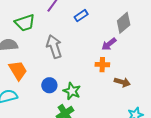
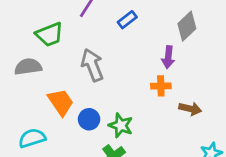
purple arrow: (109, 44) -> (168, 57), turned -42
orange trapezoid: (18, 70) -> (61, 102), moved

